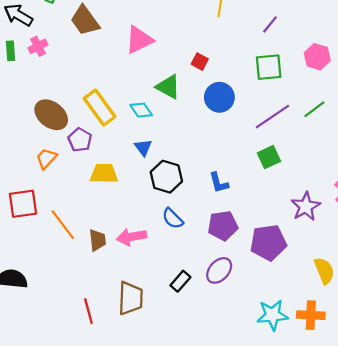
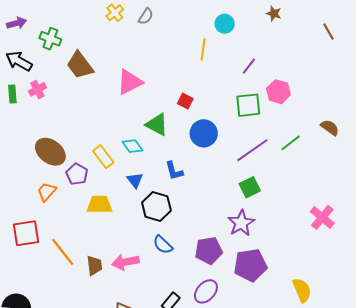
pink hexagon: (317, 57) -> (278, 92), moved
yellow rectangle: (100, 108) -> (103, 157), moved, size x0.7
blue L-shape: (219, 183) -> (174, 171), moved
purple star: (306, 206) -> (241, 223), moved

